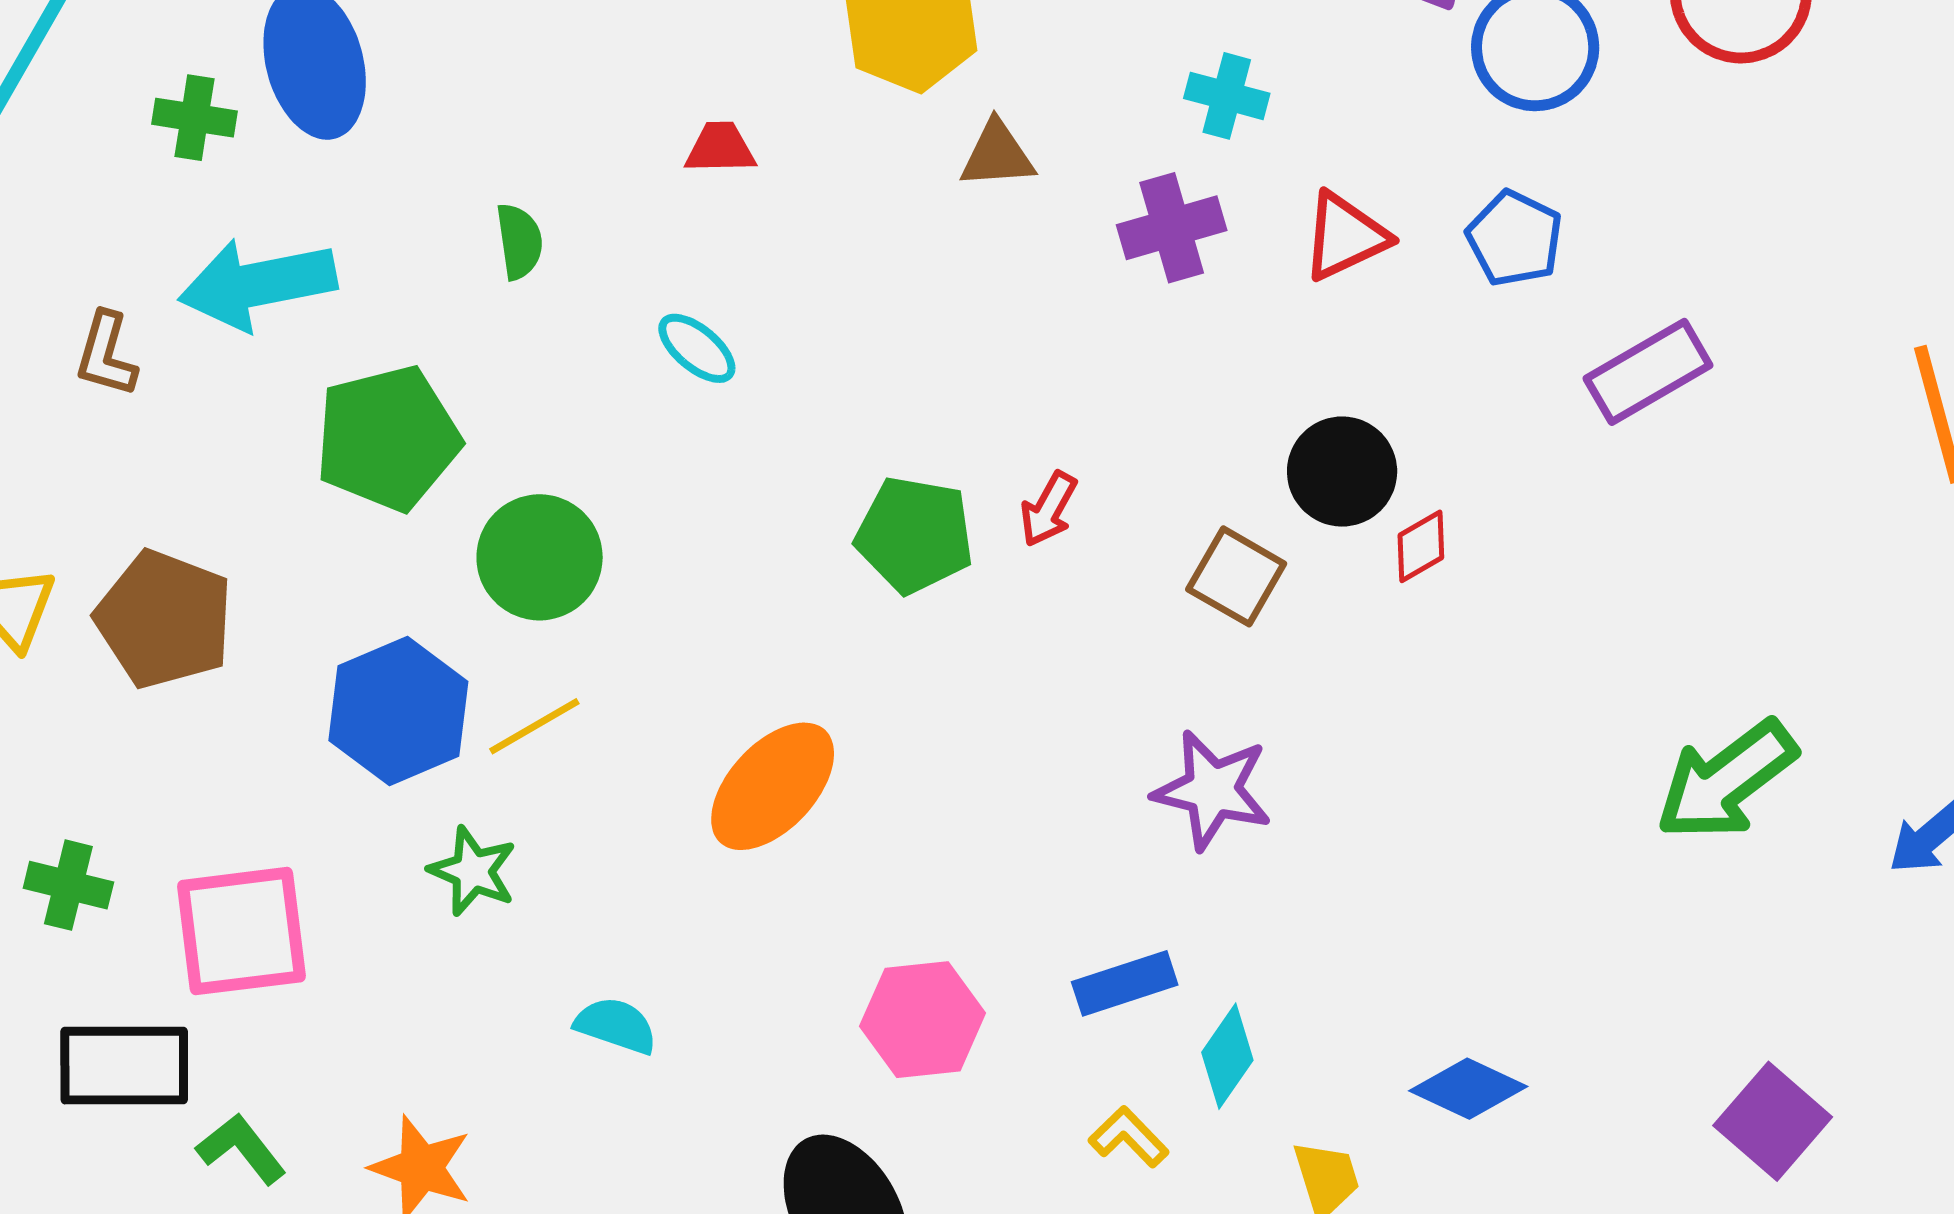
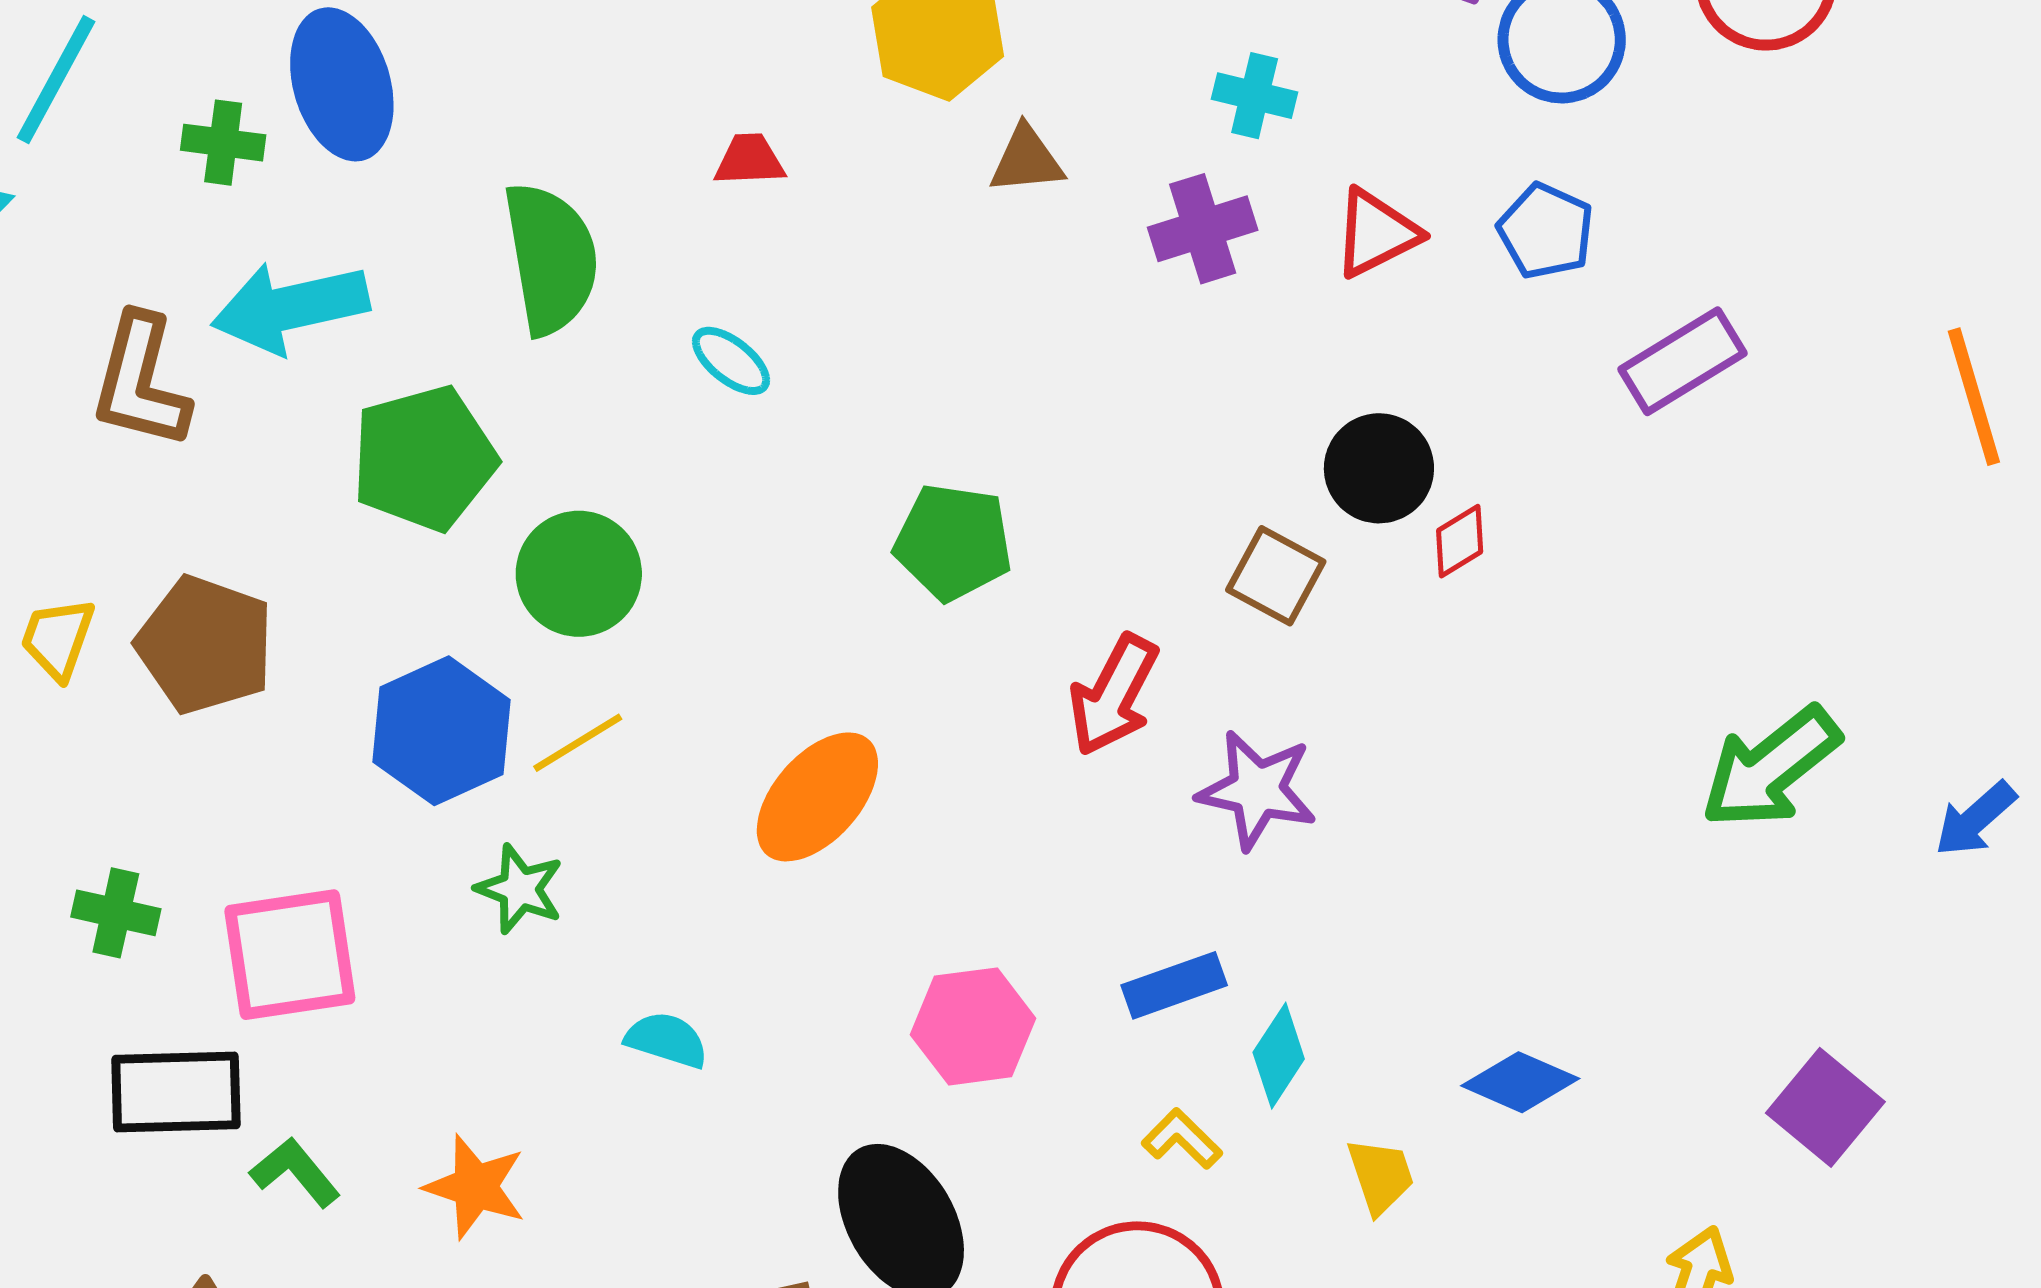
green semicircle: (519, 241) -> (551, 258), size x2.0
brown L-shape: (106, 354) -> (141, 381), size x1.6
red arrow: (1048, 509) -> (1114, 695), moved, size x1.6

